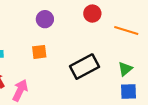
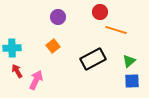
orange line: (126, 30) -> (116, 30), moved
orange square: (39, 52) -> (53, 46), turned -32

